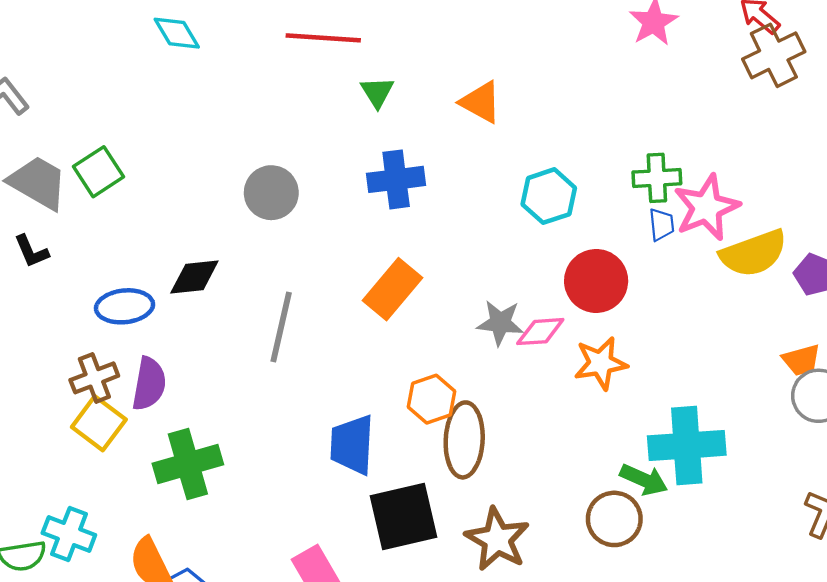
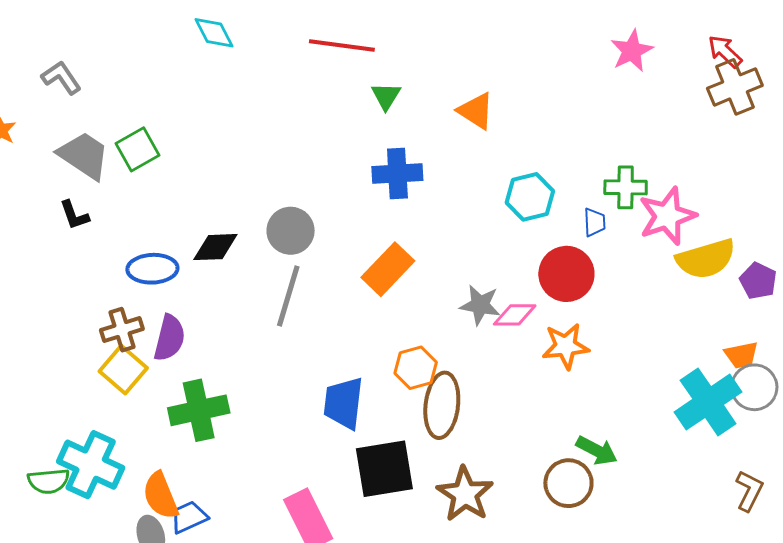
gray circle: (271, 193) -> (291, 231), moved
blue trapezoid: (661, 225) -> (595, 222), moved
cyan cross: (687, 446) -> (708, 402), moved, turned -34
cyan cross: (69, 534) -> (91, 465), size x1.4

